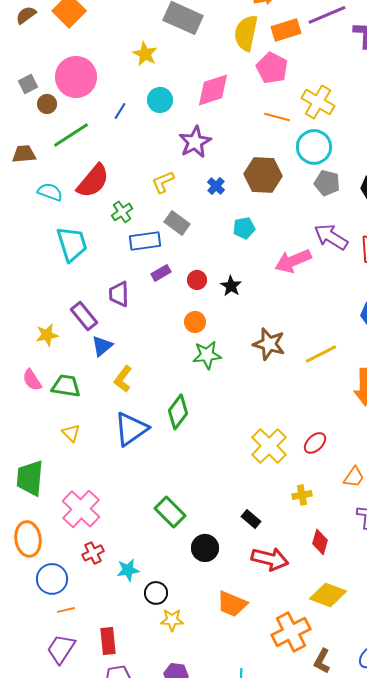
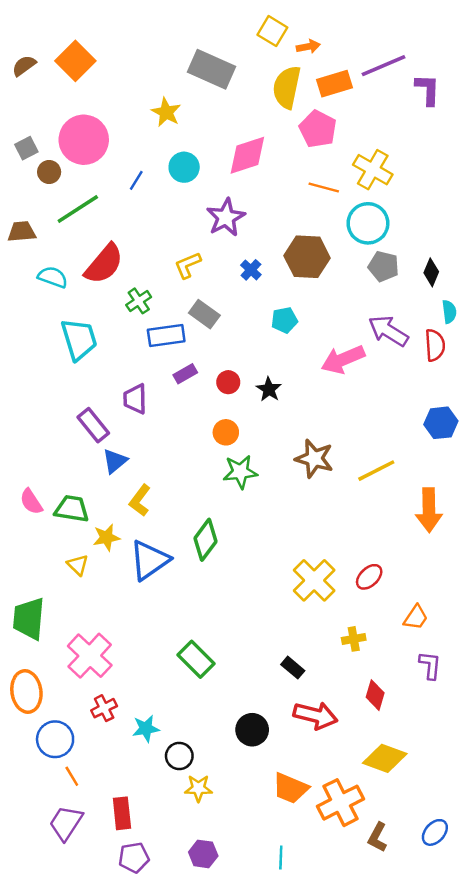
yellow star: (47, 335) -> (106, 537), moved
black circle: (205, 548) -> (252, 730), moved
orange trapezoid: (232, 604) -> (290, 788), moved
orange line: (66, 610) -> (72, 776), turned 72

